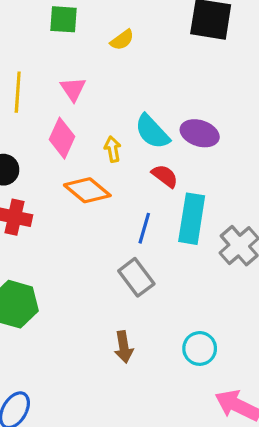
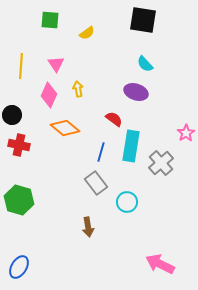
cyan semicircle: (152, 132) -> (145, 64), moved, size x0.7
yellow arrow: (113, 149) -> (78, 89), moved
cyan circle: (200, 348) -> (127, 202), moved

